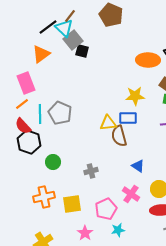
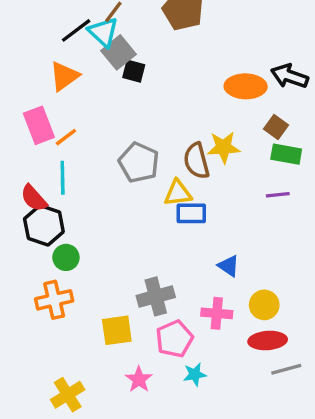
orange line: (22, 104) -> (66, 137), moved
gray pentagon: (60, 113) -> (139, 163), moved
blue rectangle: (128, 118) -> (191, 213), moved
brown semicircle: (119, 136) -> (196, 161), moved
green circle: (53, 162) -> (66, 257), moved
gray cross: (91, 171) -> (156, 296), moved, size x1.5
pink cross: (131, 194) -> (217, 313), turned -30
orange cross: (44, 197) -> (54, 300), moved

